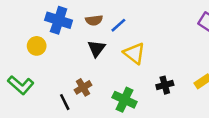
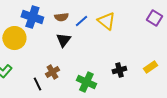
yellow circle: (37, 46) -> (14, 38), size x1.5
yellow triangle: (134, 53) -> (106, 21), moved

